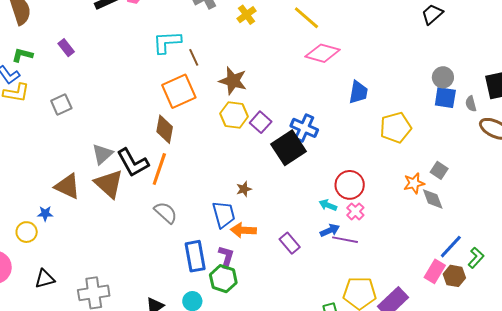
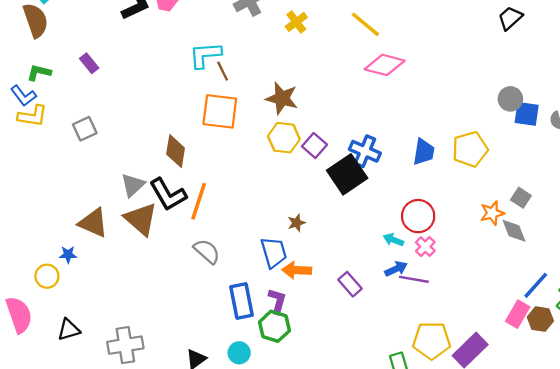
brown line: (194, 57) -> (223, 71), moved
gray circle: (443, 77) -> (510, 99), moved
orange square: (179, 91) -> (220, 111), turned 32
blue trapezoid: (358, 92) -> (424, 152), moved
brown diamond: (165, 129) -> (176, 151), moved

